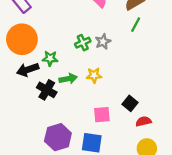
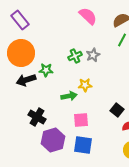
green arrow: (68, 79) -> (69, 96), moved
black cross: (47, 90) -> (37, 117), moved
pink square: (102, 115) -> (81, 120), moved

